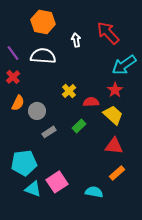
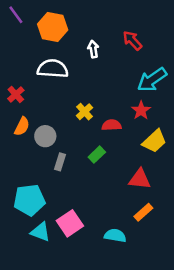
red arrow: (108, 33) -> (132, 40), size x0.7
purple line: (13, 53) -> (16, 15), moved
yellow trapezoid: (113, 115) -> (154, 141), moved, turned 95
gray rectangle: (49, 132) -> (60, 162), turned -40

